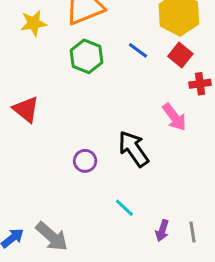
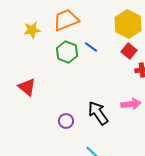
blue line: (138, 50) -> (91, 47), moved
pink arrow: (174, 117) -> (131, 104), moved, turned -60

